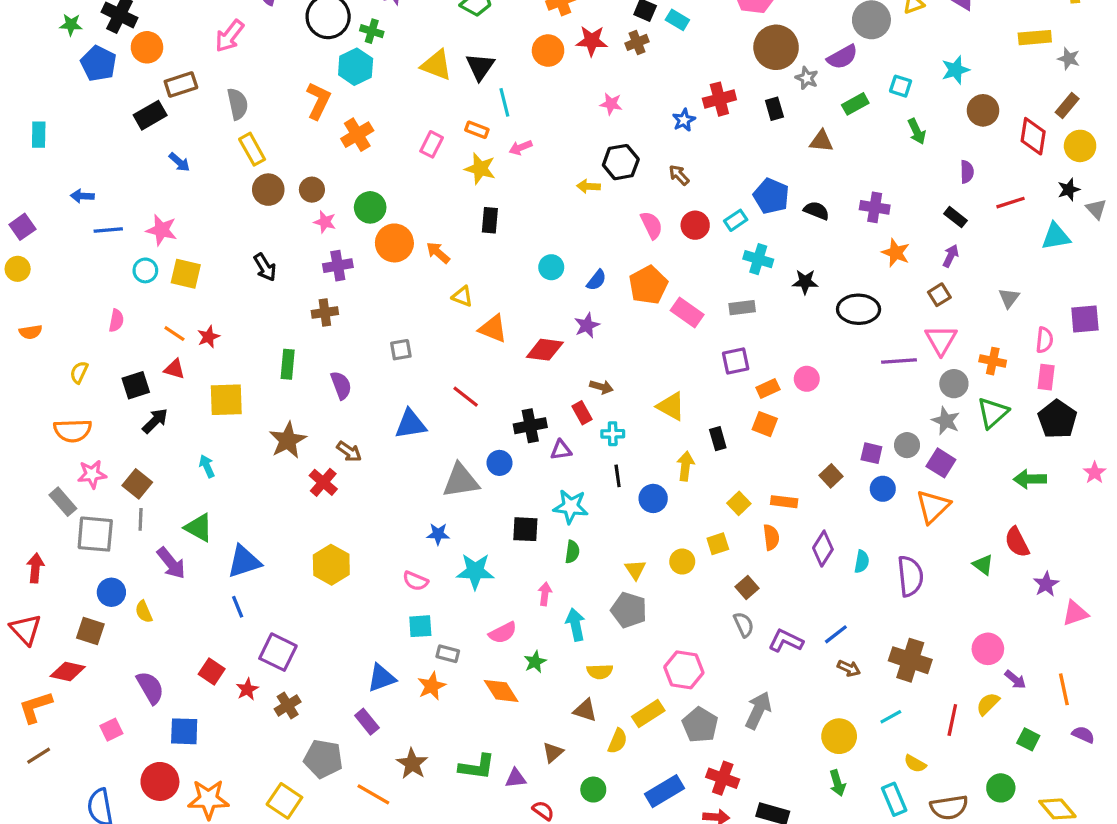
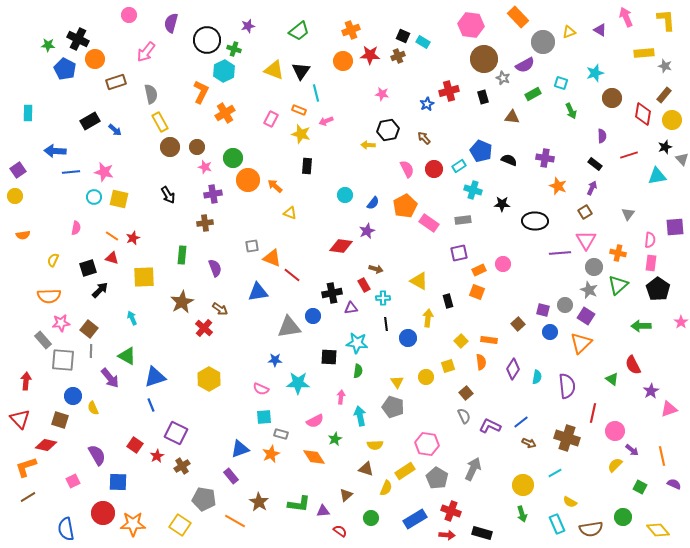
black rectangle: (150, 115) -> (90, 121), moved
blue arrow: (82, 196) -> (55, 151), size x1.5
orange triangle: (493, 329) -> (272, 258), moved
red line: (952, 720) -> (593, 413), moved

